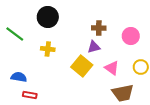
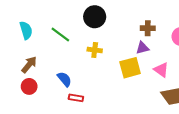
yellow square: (82, 66) -> (130, 68), turned 35
blue semicircle: (19, 77) -> (64, 79), turned 42

